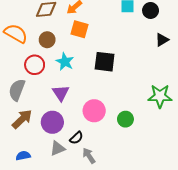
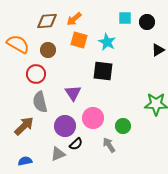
cyan star: (65, 62) -> (107, 42), moved
gray semicircle: (17, 90) -> (40, 102), moved, turned -35
purple triangle: (61, 93) -> (73, 93), moved
purple circle: (52, 122) -> (65, 126), moved
gray arrow: (89, 156) -> (109, 145), moved

